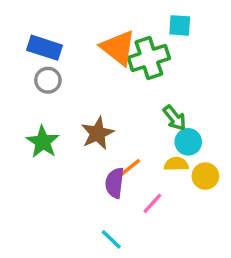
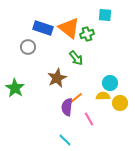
blue rectangle: (44, 48) -> (43, 28), moved
green cross: (149, 58) -> (87, 34), size x0.6
green arrow: (175, 118) -> (76, 58), moved
green star: (43, 142) -> (15, 88), moved
pink line: (152, 203) -> (89, 119), turned -72

